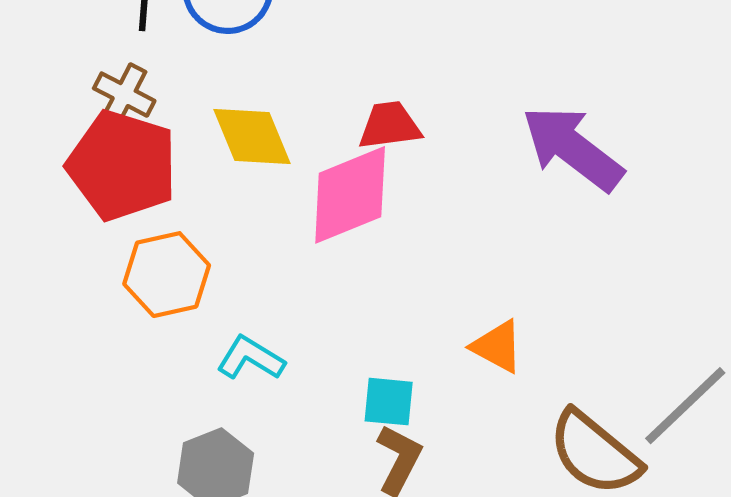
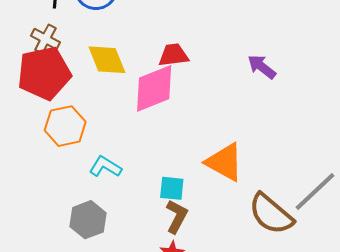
purple arrow: (573, 148) -> (262, 67), size x0.6
red pentagon: (122, 165) -> (44, 73), turned -30
orange triangle: (497, 346) -> (225, 162), size x1.5

